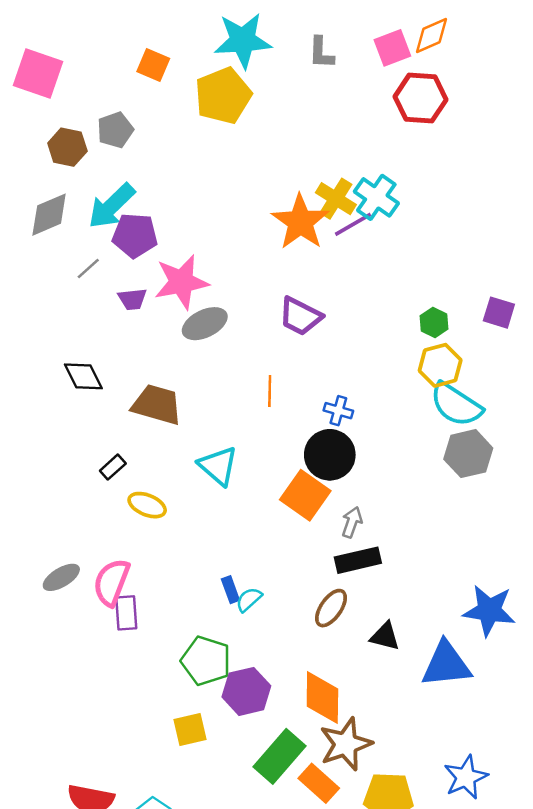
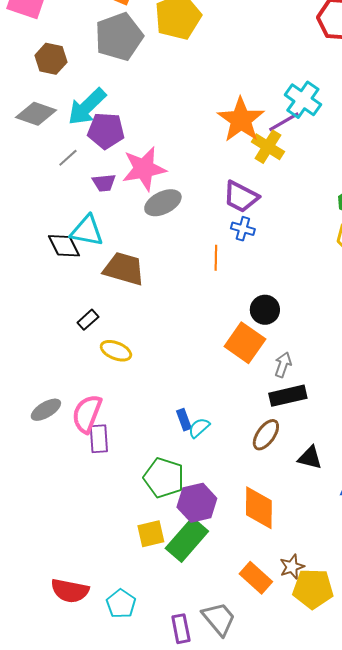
gray pentagon: (115, 130) -> (119, 37), moved, size x1.6
yellow cross: (336, 199) -> (268, 147), moved
gray diamond: (49, 215) -> (36, 114), turned 42
blue cross: (338, 411) -> (243, 229), moved
black circle: (330, 455) -> (265, 310), size x0.7
cyan triangle: (218, 466) -> (87, 231), moved, turned -30
brown star: (346, 744) -> (292, 567), moved, size x0.6
green rectangle: (280, 756) -> (187, 540), moved

